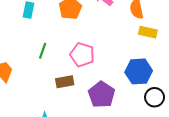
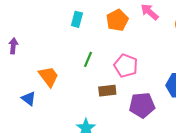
purple pentagon: (101, 95) -> (142, 105), turned 30

